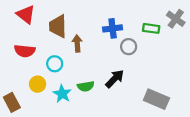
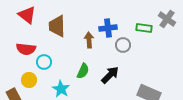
brown arrow: (77, 43) -> (89, 40), moved
cyan circle: (55, 64) -> (44, 62), moved
yellow circle: (38, 84) -> (29, 80), moved
green semicircle: (86, 86) -> (83, 71), moved, turned -56

